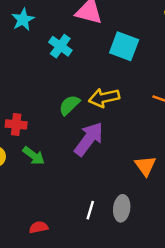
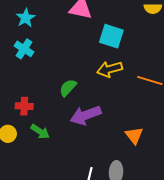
cyan cross: (60, 46) -> (24, 49), moved
yellow arrow: (104, 98) -> (110, 69), moved
purple arrow: (89, 139) -> (86, 115), turned -144

